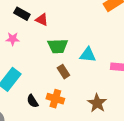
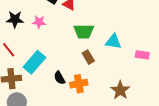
orange cross: (55, 99) -> (79, 84), turned -30
black semicircle: (32, 101) -> (59, 78), moved

